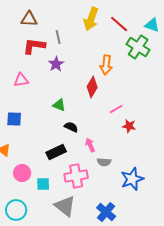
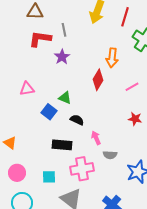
red line: (119, 24) -> (125, 17), turned 66
pink triangle: (21, 80) -> (27, 89), moved
pink line: (116, 109) -> (132, 87), moved
blue square: (14, 119) -> (49, 112), moved, turned 35
black rectangle: (56, 152) -> (62, 145), turned 30
pink circle: (22, 173) -> (17, 173), moved

